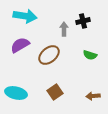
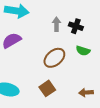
black cross: (83, 21) -> (76, 26), moved, turned 32
brown ellipse: (49, 55) -> (54, 58), moved

